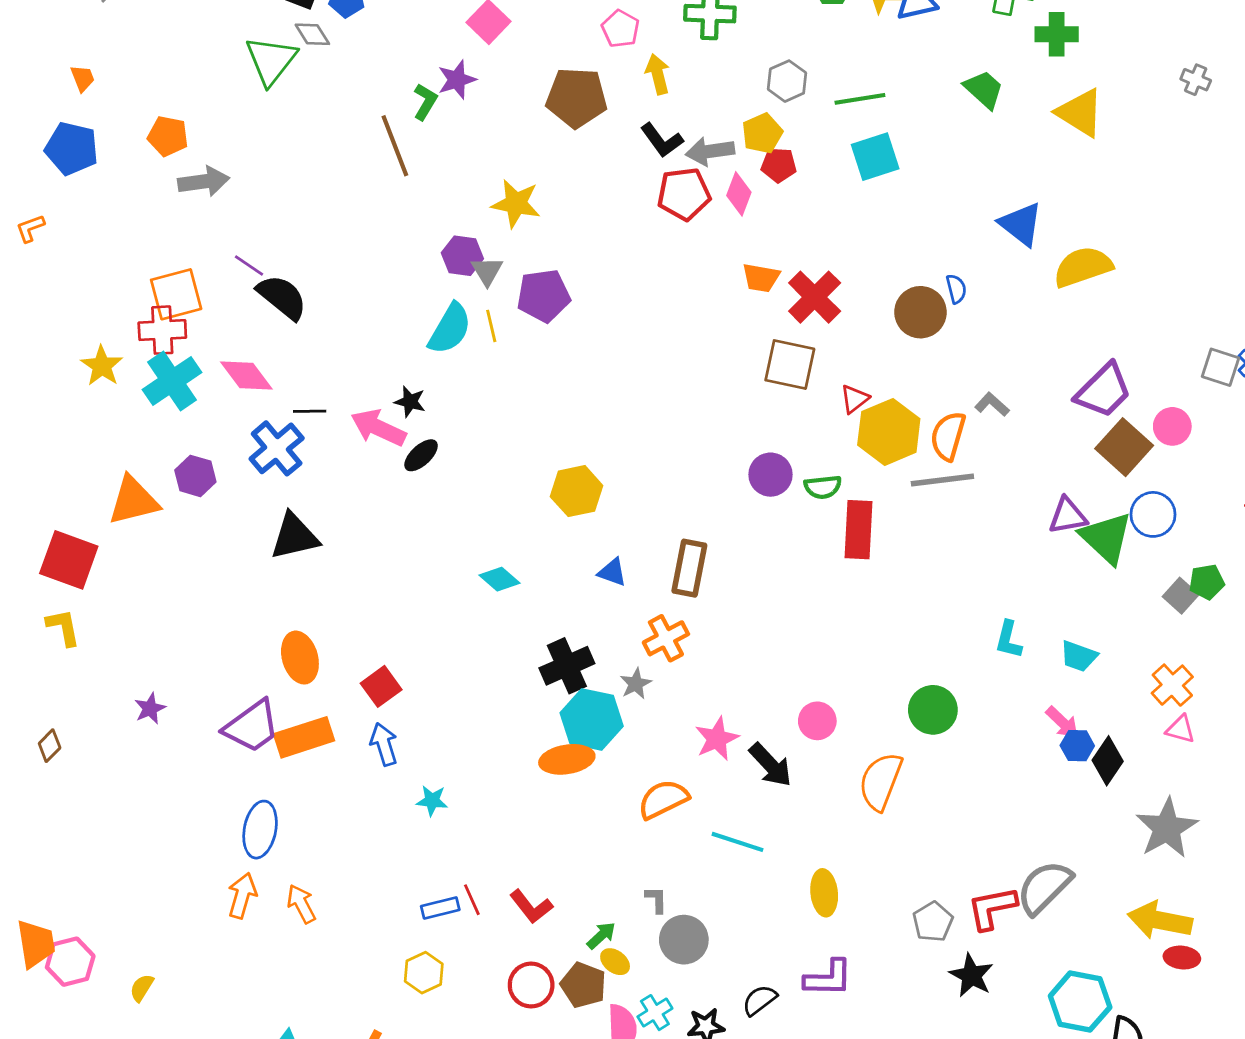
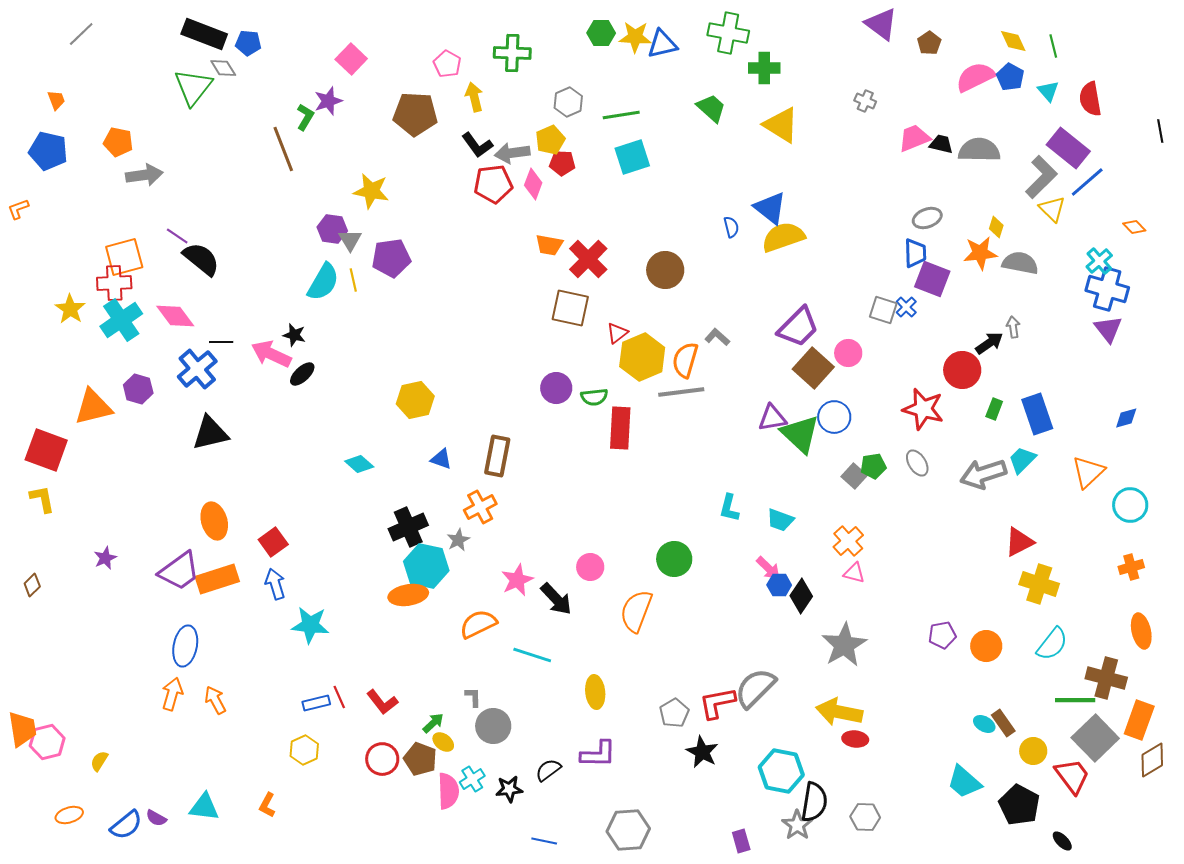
blue triangle: (1021, 224) -> (770, 208), moved
blue semicircle: (956, 289) -> (731, 227), moved
cyan star: (432, 801) -> (310, 625), size x1.6

